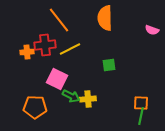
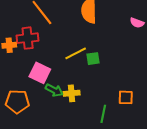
yellow line: (70, 49) -> (76, 53), moved
green line: (141, 116) -> (103, 114), moved

